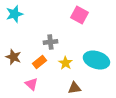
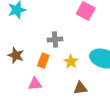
orange rectangle: (39, 62) -> (43, 61), turned -32
pink triangle: (31, 84) -> (35, 84), turned -48

